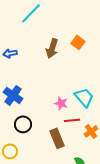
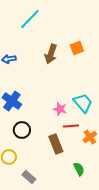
orange square: (78, 42) -> (77, 48), turned 32

